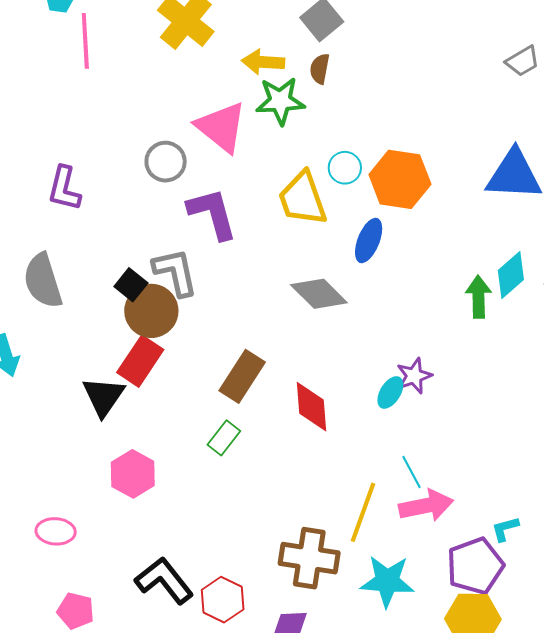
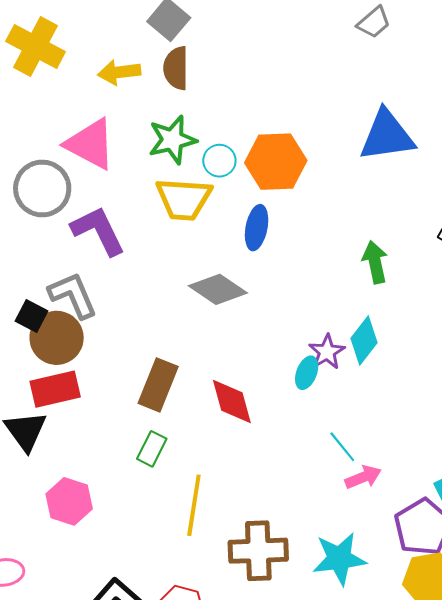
brown semicircle: (320, 69) -> (176, 68), size x1.4
green star: (280, 101) -> (172, 140), moved
gray circle: (166, 162) -> (42, 189), size x1.4
yellow trapezoid: (302, 199) -> (184, 199), turned -56
cyan diamond: (511, 275) -> (364, 340), moved
red rectangle: (140, 361) -> (55, 389), turned 54
pink arrow: (426, 506) -> (363, 477), size x0.7
yellow line: (363, 512) -> (194, 505), moved

